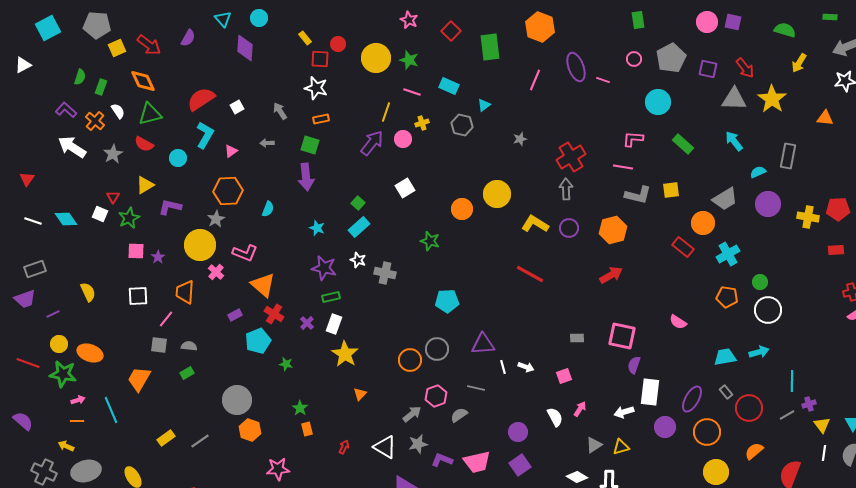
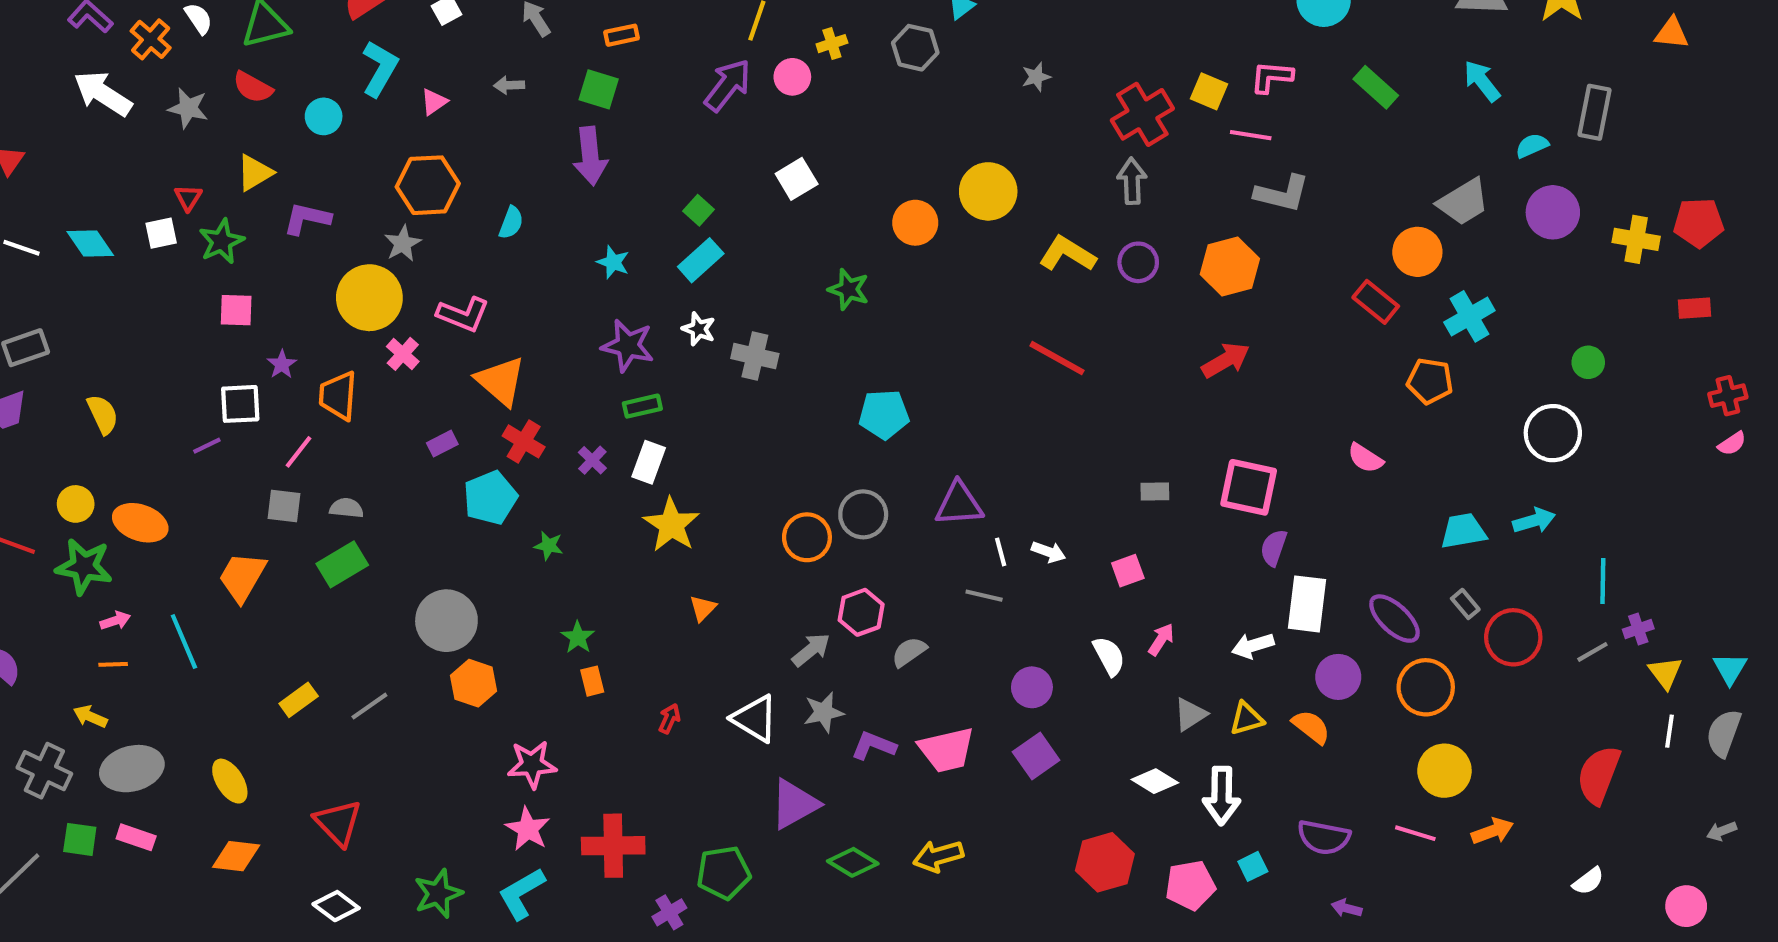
gray star: (113, 154) -> (188, 108), turned -30
yellow square: (671, 190) -> (1209, 91), moved, turned 30
white square: (100, 214) -> (161, 233), turned -35
purple star: (158, 257) -> (282, 364), moved
green circle: (760, 282) -> (1588, 362), moved
yellow semicircle: (88, 292) -> (103, 414), moved
orange pentagon: (727, 297) -> (1430, 381), moved
purple line: (53, 314) -> (207, 446), moved
green rectangle: (187, 373) -> (342, 564), size x1.6
gray line: (476, 388) -> (984, 596), moved
purple ellipse: (692, 399) -> (1394, 619), turned -76
orange semicircle: (754, 451) -> (1311, 727), moved, turned 78

